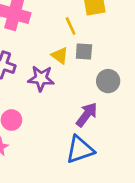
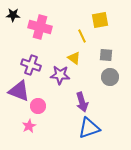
gray square: (84, 52) -> (106, 55), moved
purple arrow: (87, 115) -> (82, 102), moved, turned 126

